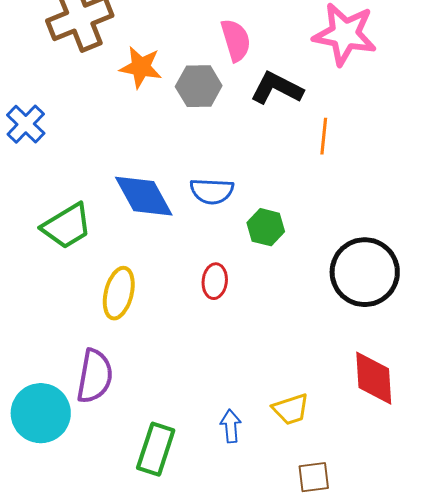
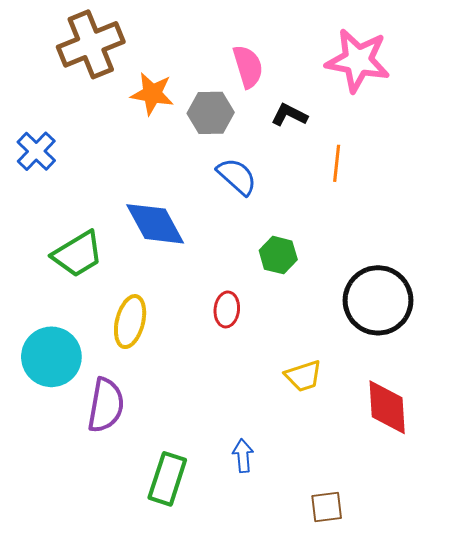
black L-shape: (277, 88) -> (289, 115), size x0.7
blue semicircle: (212, 191) -> (237, 176), moved, turned -141
yellow trapezoid: (291, 409) -> (303, 376), moved
cyan circle: (41, 413) -> (51, 357), moved

